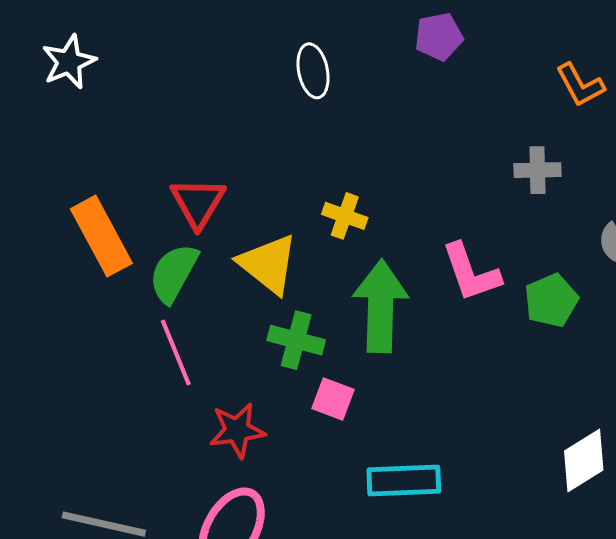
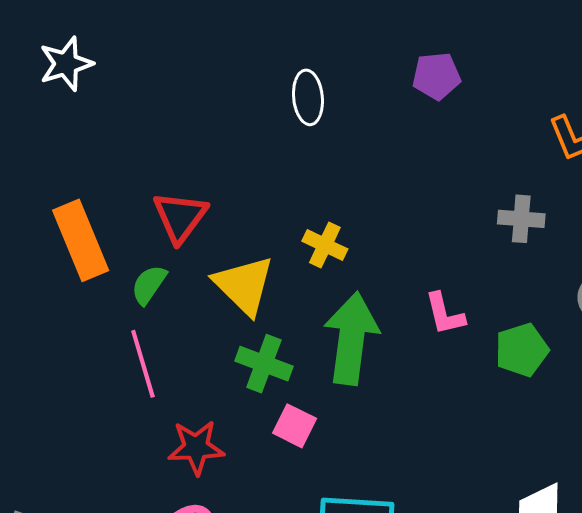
pink L-shape: (471, 272) -> (445, 314), size x0.7
green semicircle: (174, 273) -> (149, 285), size x0.7

